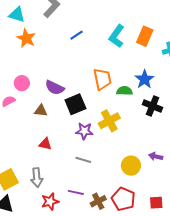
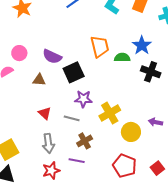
yellow cross: (109, 121) -> (110, 113), moved
red triangle: (45, 144) -> (45, 113), turned 32
gray line: (83, 160) -> (72, 118), moved
gray arrow: (37, 178) -> (48, 143), moved
brown cross: (98, 201) -> (85, 141), moved
red square: (156, 203) -> (157, 168), turned -32

